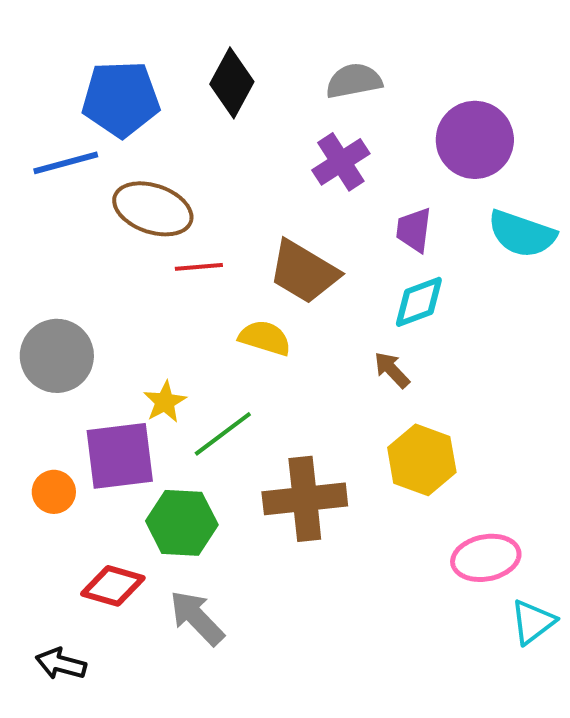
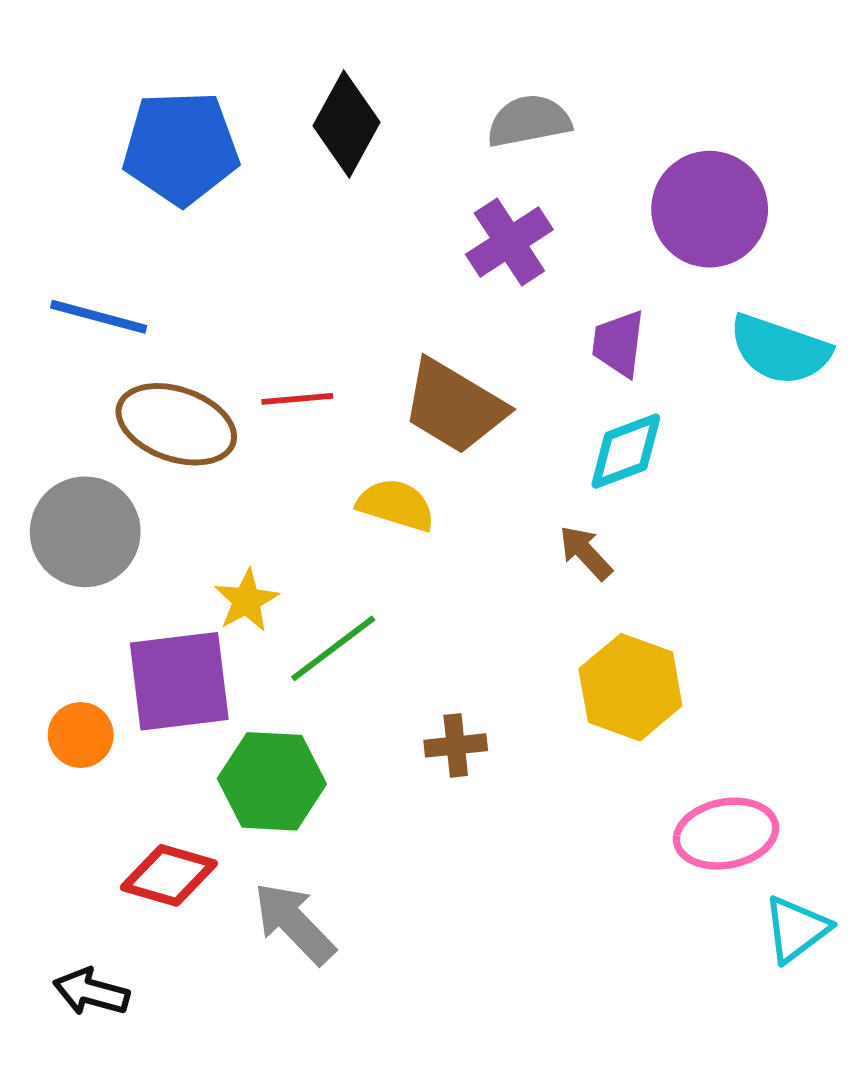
blue line: (66, 163) -> (99, 317), moved, turned 30
brown ellipse: (153, 209) -> (176, 424), moved
brown cross: (305, 499) -> (456, 745), size x0.5

